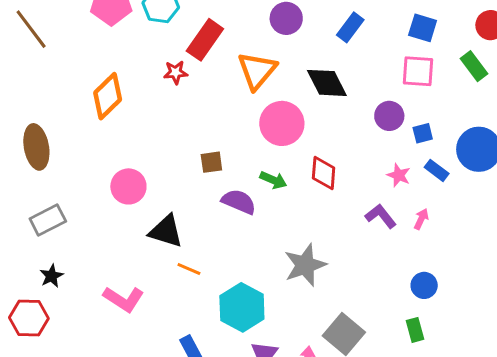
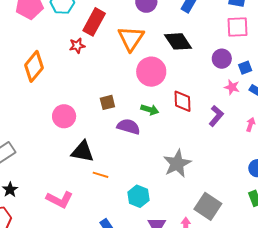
pink star: (399, 175) -> (232, 87), moved
pink circle: (128, 186) -> (64, 116), moved
purple L-shape: (381, 216) -> (216, 116), moved, turned 85
cyan hexagon: (242, 307) -> (138, 196), size x0.7

